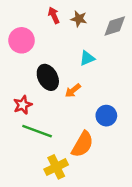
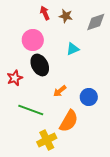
pink circle: (22, 40) -> (33, 40), moved
orange arrow: (73, 91) -> (60, 91), moved
red star: (23, 105) -> (15, 78), moved

